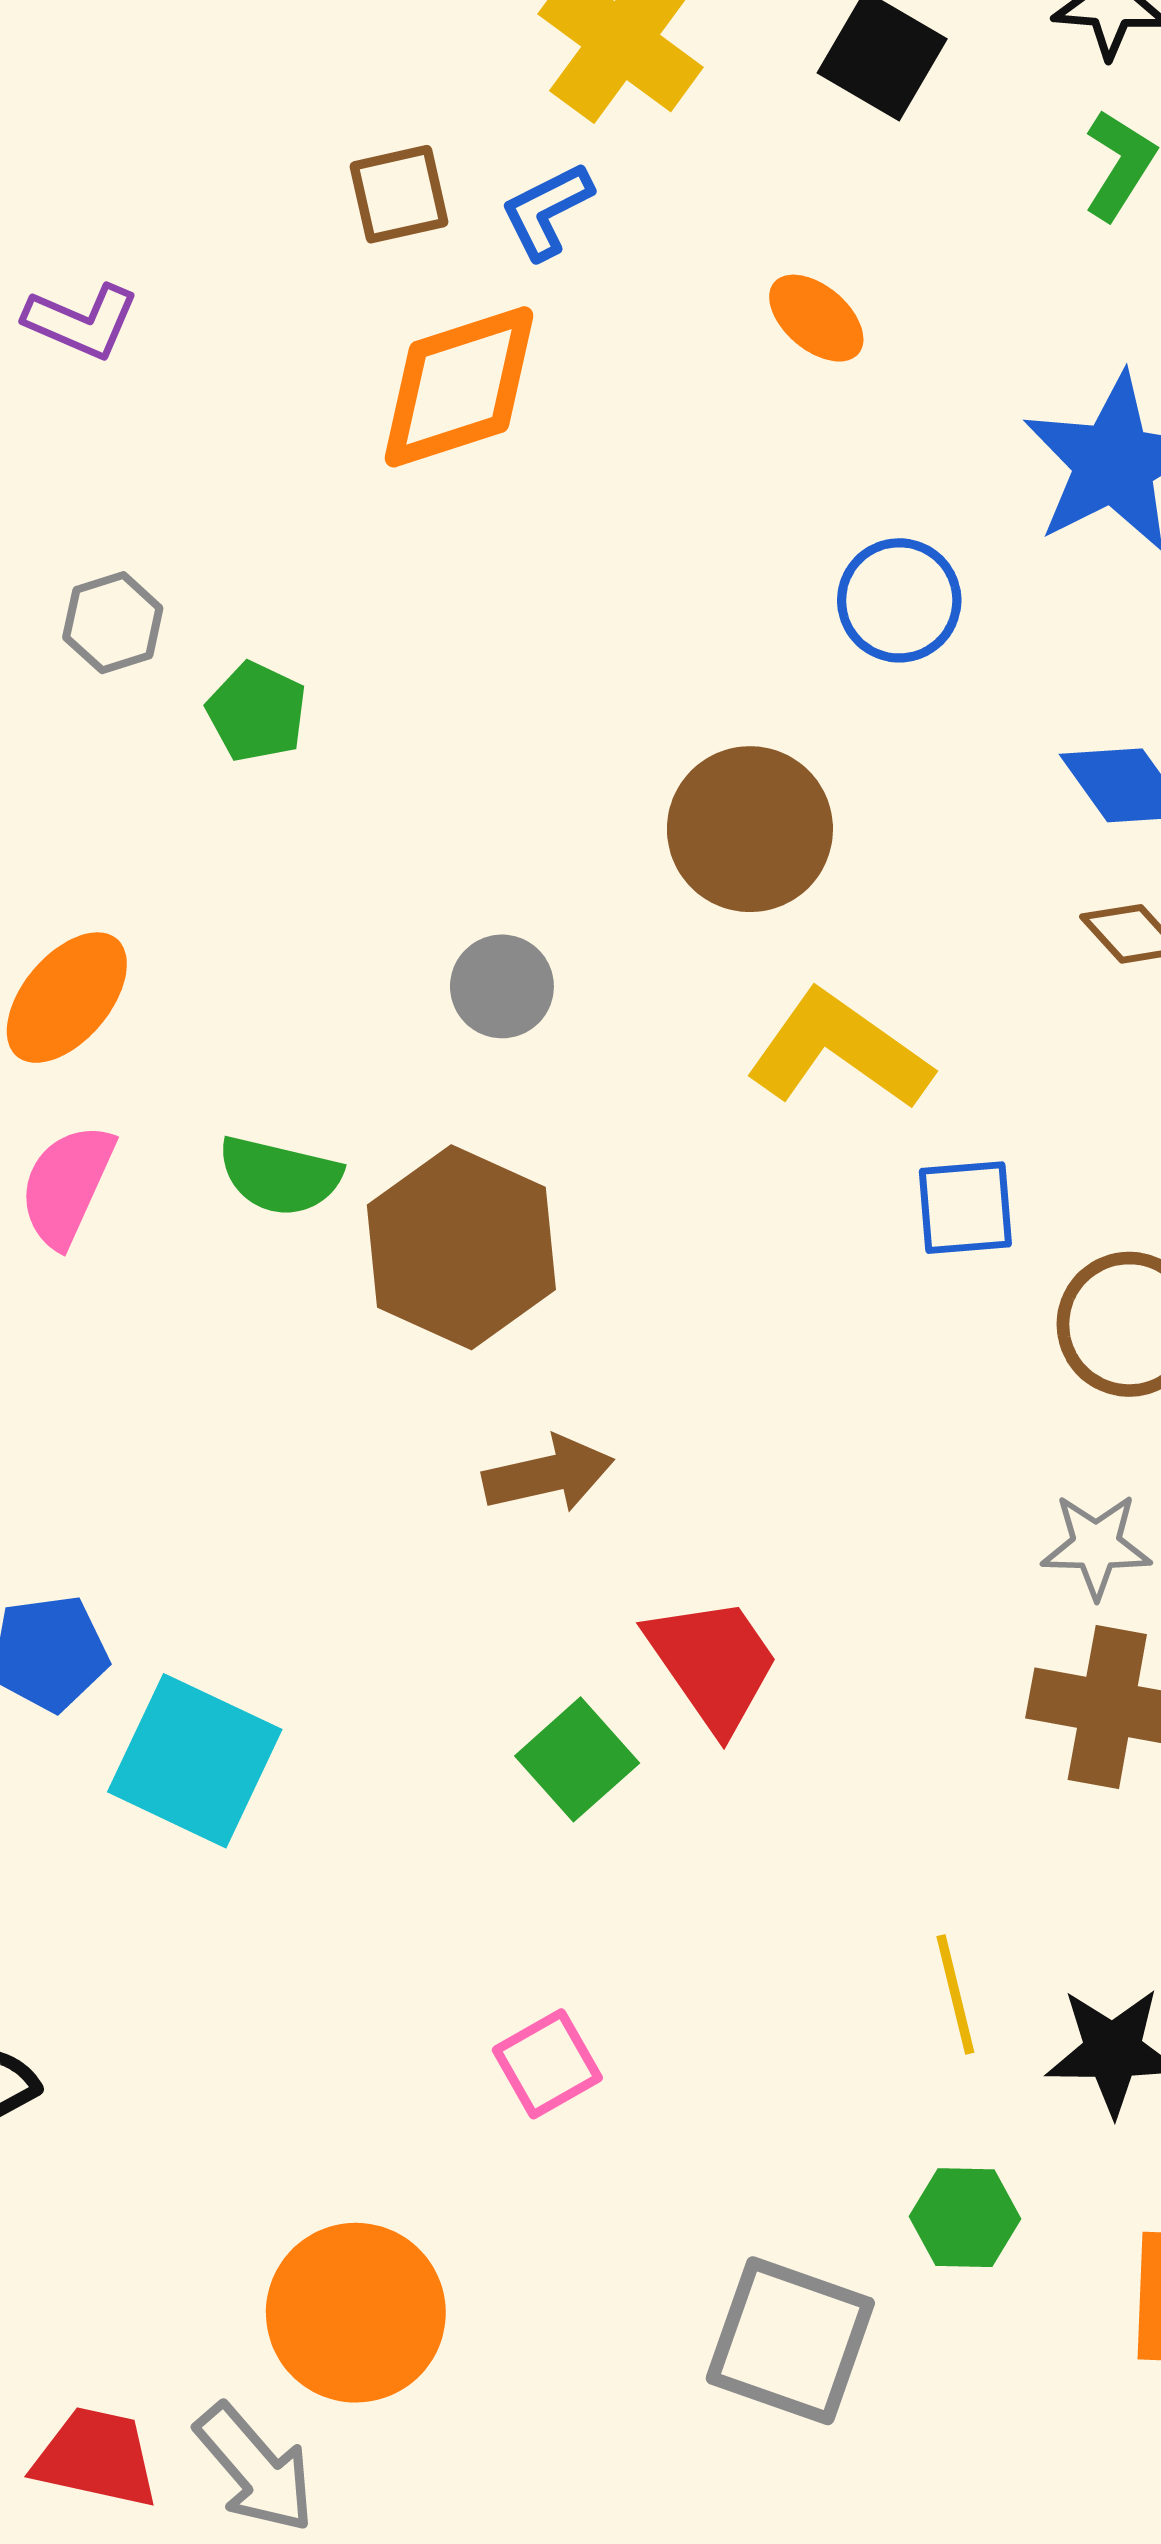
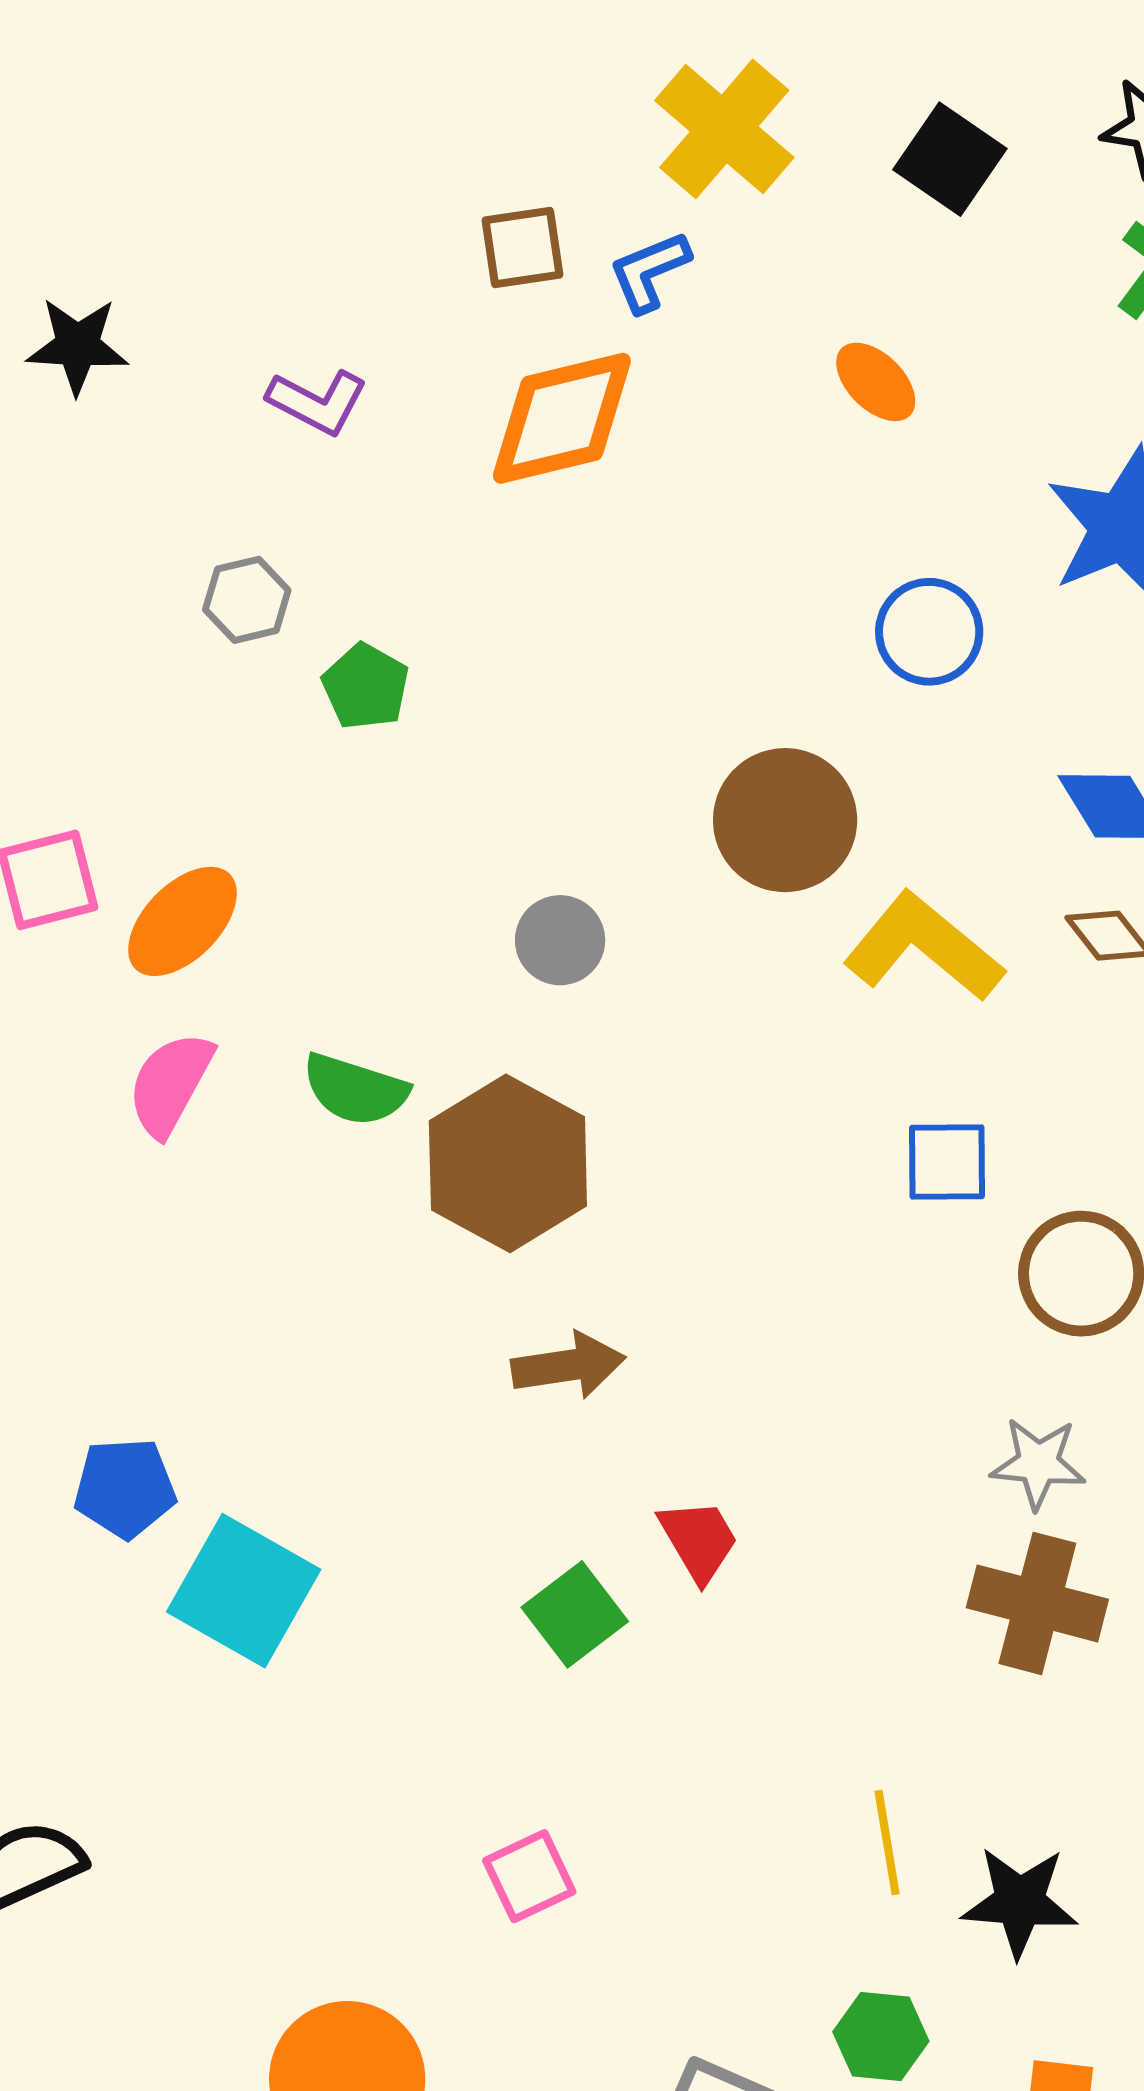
purple L-shape: (82, 321) -> (317, 402), moved
yellow L-shape: (839, 1050) -> (923, 947), moved
red trapezoid: (713, 1663) -> (699, 1540), size x0.7

